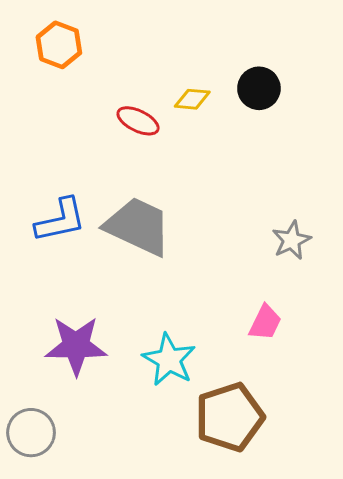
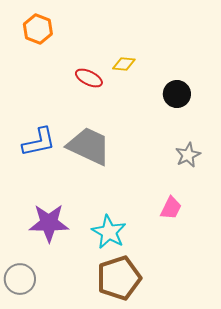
black circle: (259, 88) -> (177, 94), moved
brown pentagon: (229, 417) -> (119, 278), moved

